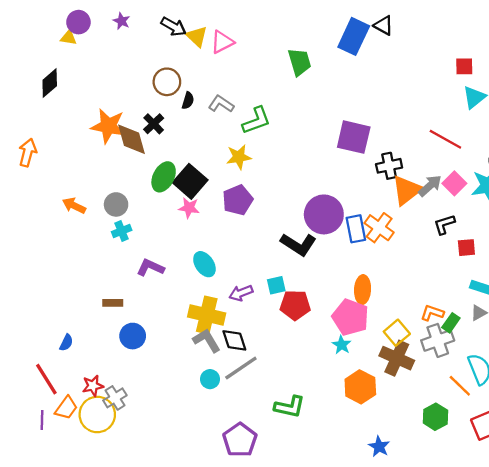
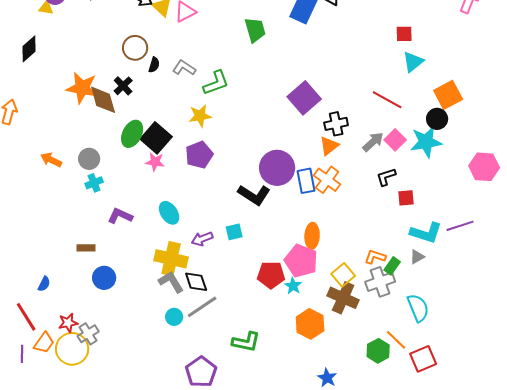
purple square: (354, 137) -> (304, 98), turned 36
orange triangle: (407, 190) -> (329, 146), moved, size x0.7
red pentagon: (295, 305) -> (271, 275), moved
orange line: (460, 386) -> (396, 340), moved

